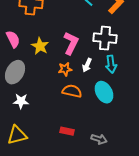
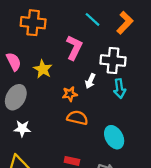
pink L-shape: (71, 43) -> (74, 48), moved
white arrow: (87, 65) -> (90, 81), moved
cyan ellipse: (104, 92) -> (114, 137), moved

